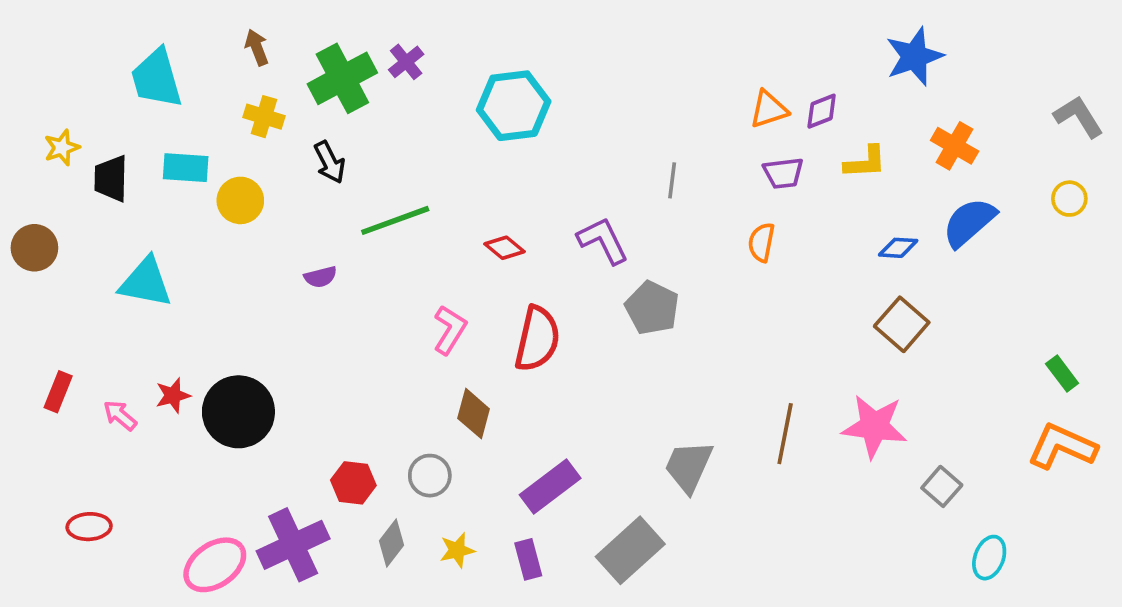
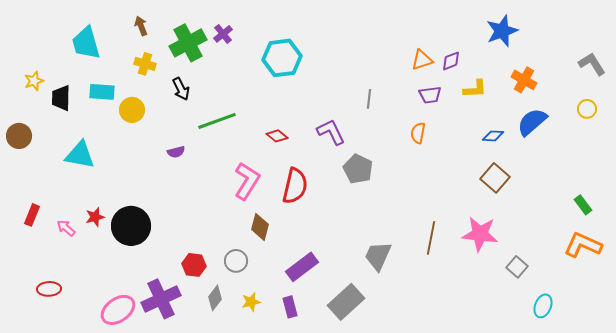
pink L-shape: (450, 330) -> (247, 181), size x1.4

